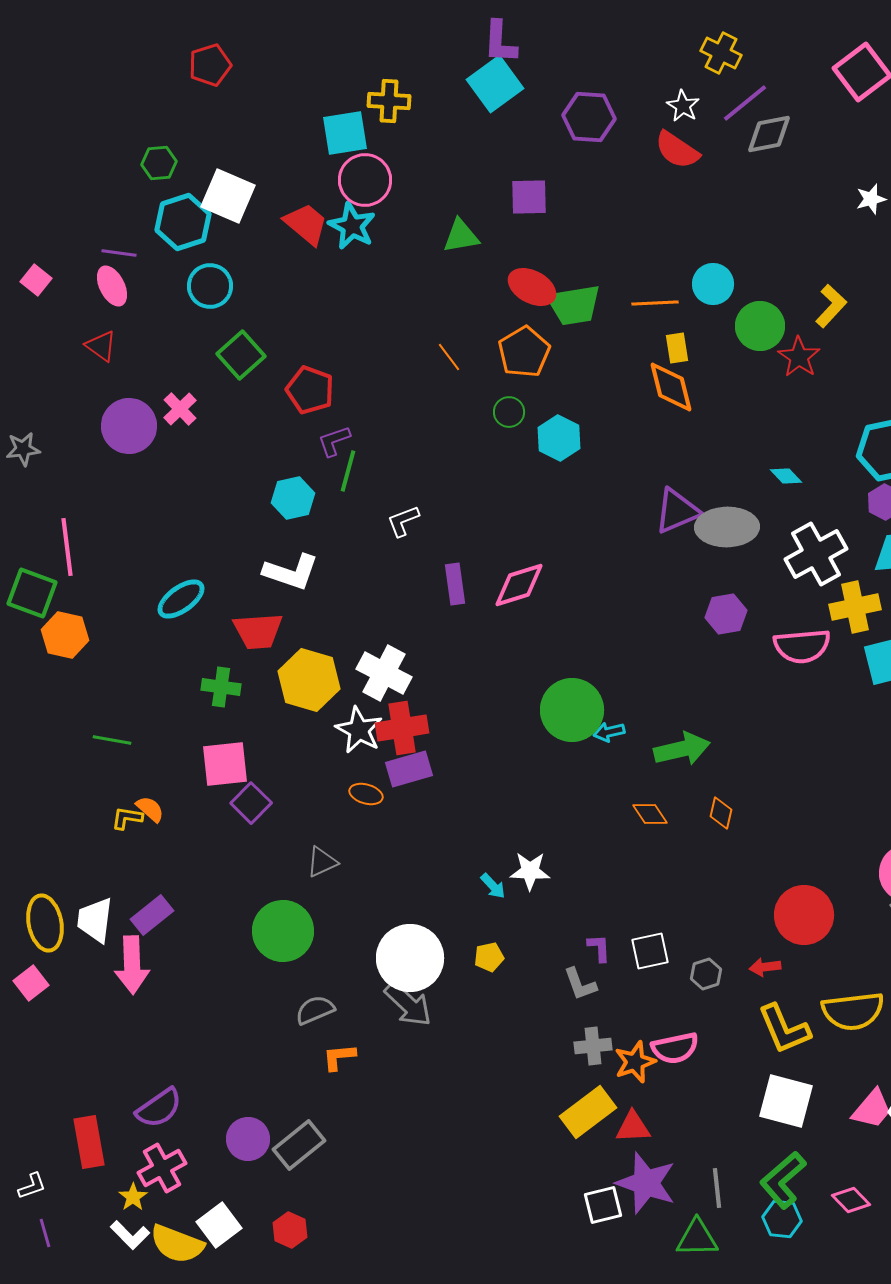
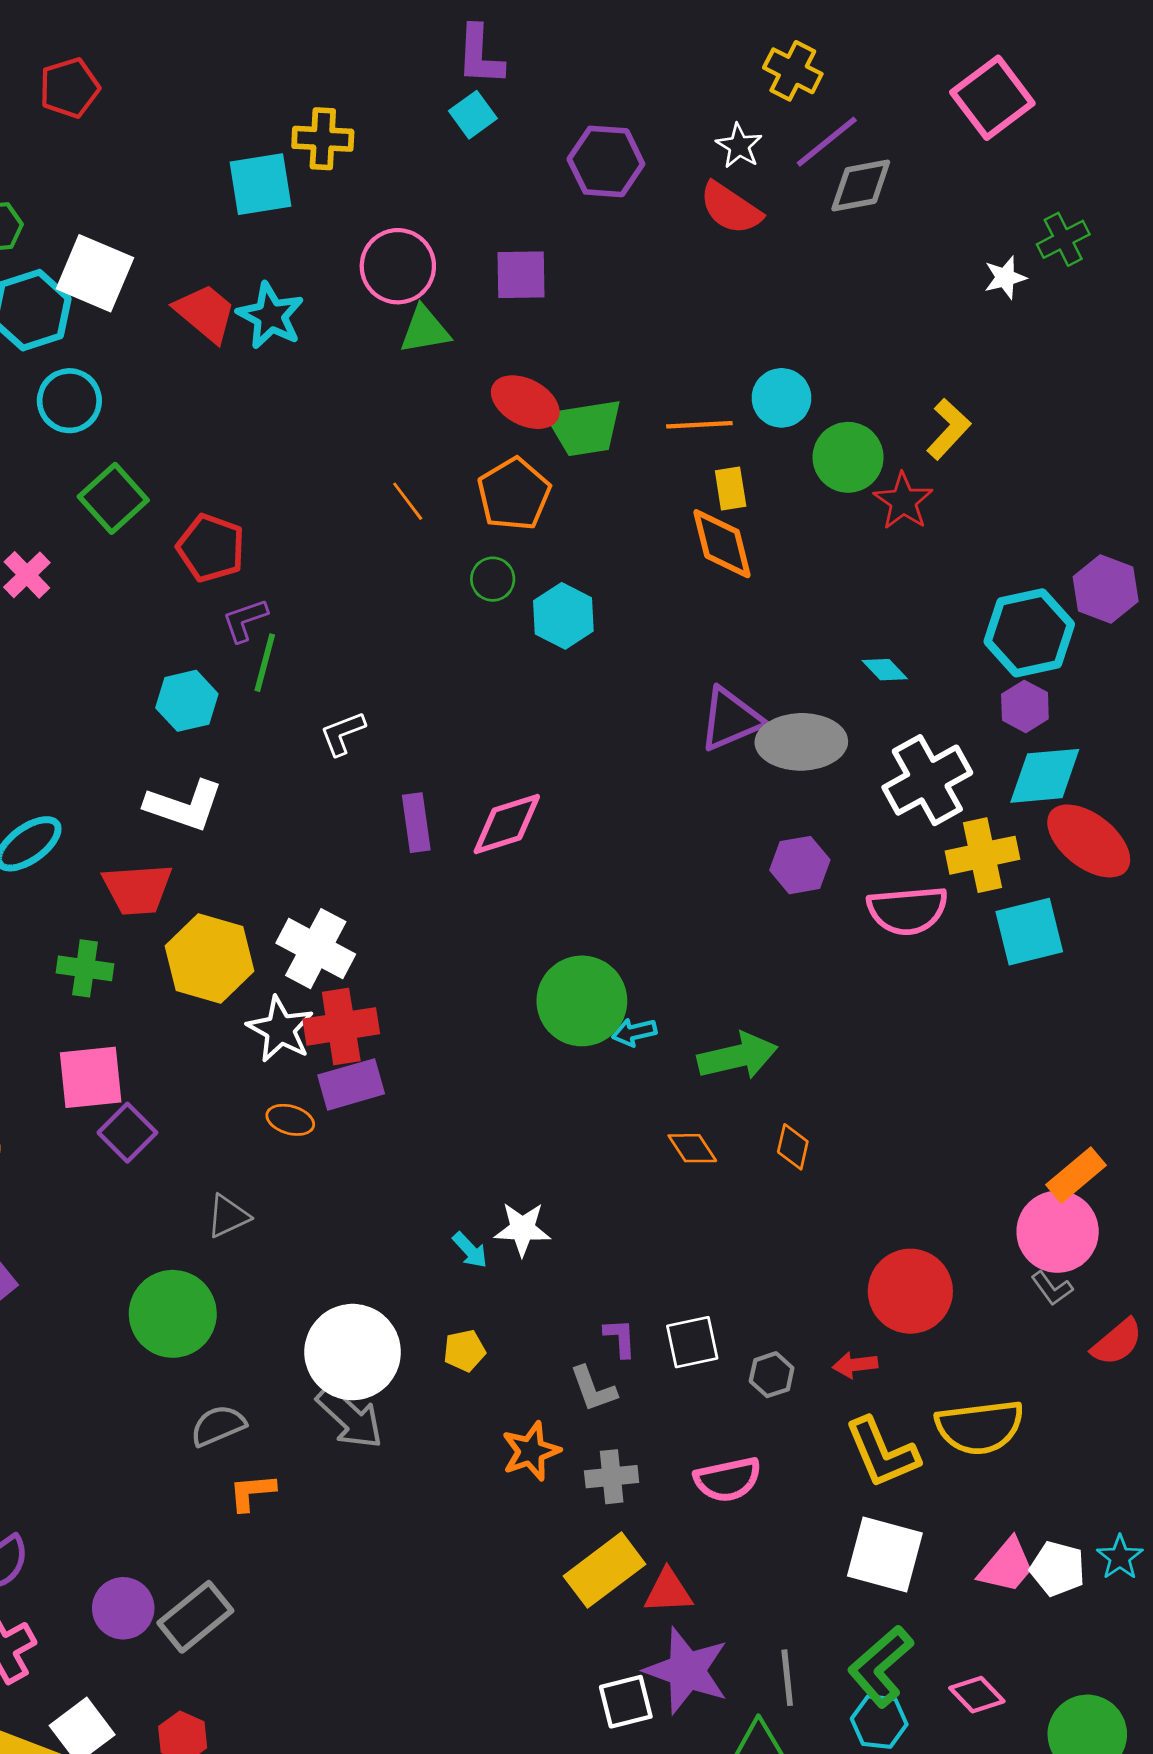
cyan square: (495, 84) -> (473, 115), size x0.6
pink circle: (365, 180) -> (398, 266), moved
orange star: (635, 1062) -> (531, 1451), moved

